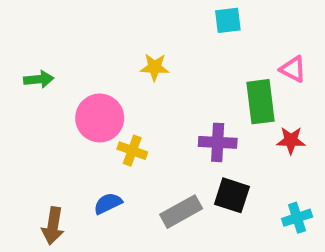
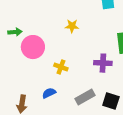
pink circle: (100, 118) -> (33, 47), moved
black square: (232, 195) -> (111, 101), moved

